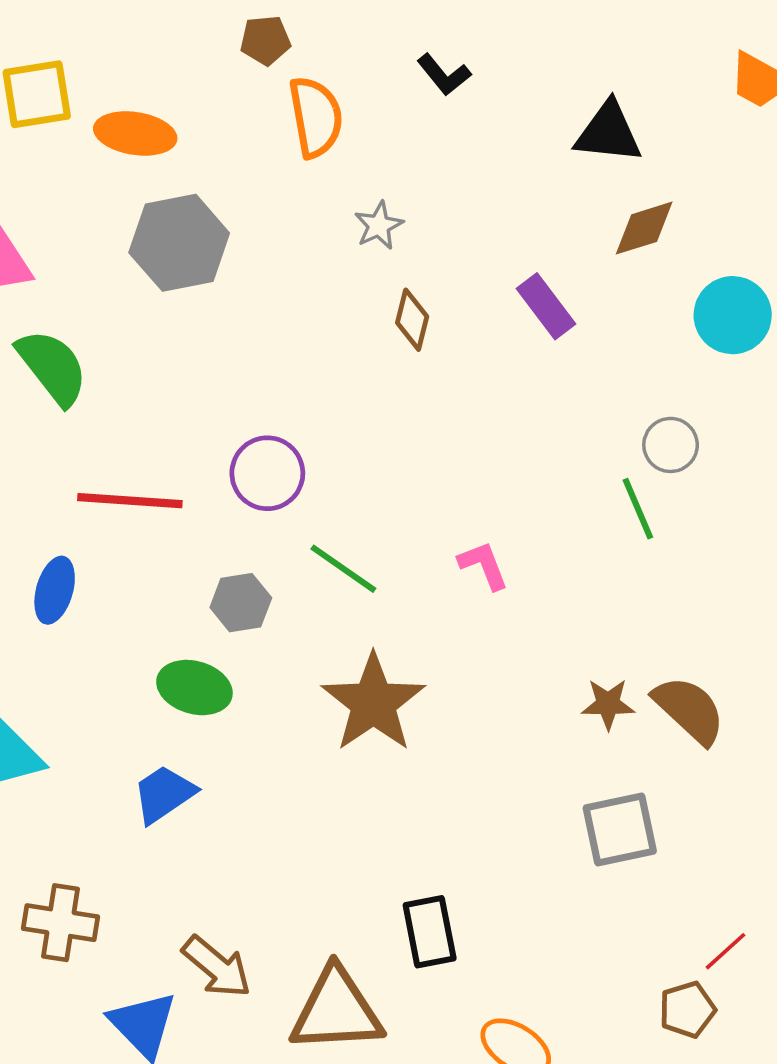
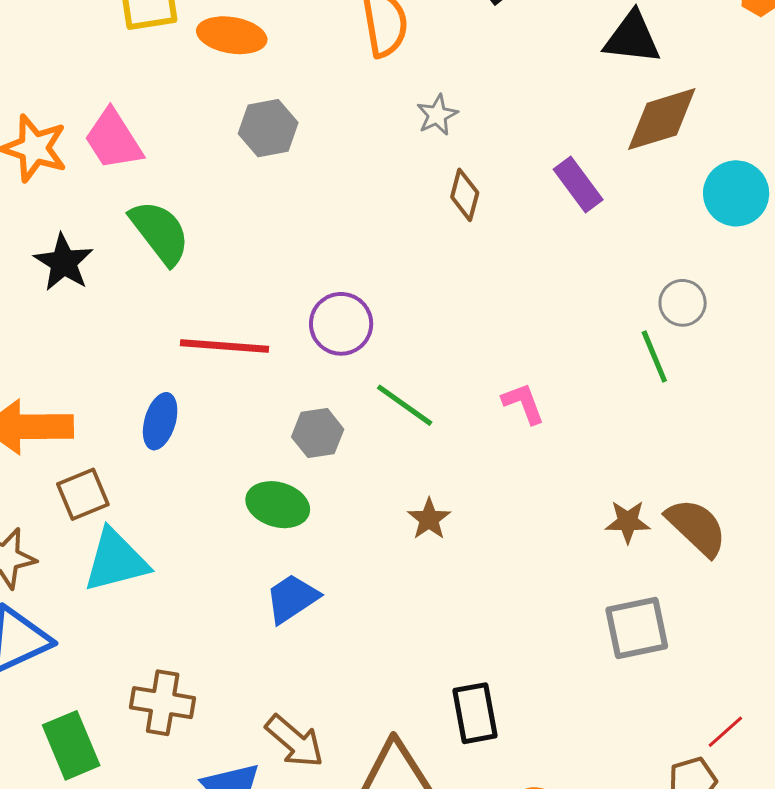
brown diamond: (644, 228) -> (662, 119), size x1.4
gray hexagon: (179, 243) -> (268, 128), size x0.7
brown star: (373, 703) -> (429, 519), size x0.5
blue trapezoid: (164, 794) -> (292, 598), moved

